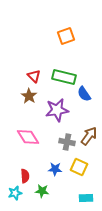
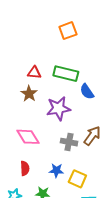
red triangle: (34, 76) -> (34, 73), turned -40
yellow square: (79, 167) -> (77, 179), moved
red semicircle: (25, 176) -> (25, 168), moved

